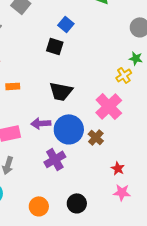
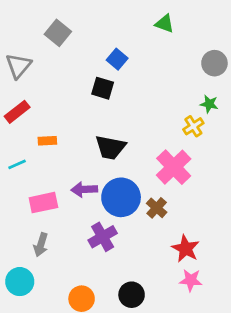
red star: (118, 168) -> (186, 249), size x1.5

